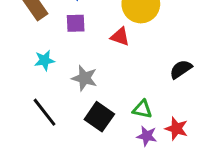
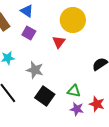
purple square: (76, 23) -> (29, 33), turned 32
red triangle: (120, 37) -> (59, 42), turned 48

